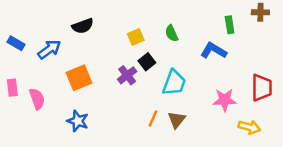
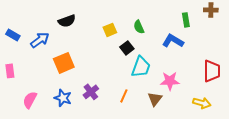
black square: (147, 62) -> (127, 48), moved
purple cross: (127, 75) -> (91, 92), moved
pink semicircle: (37, 99) -> (30, 100), moved, turned -132
pink star: (225, 100) -> (170, 81), moved
brown triangle: (177, 120) -> (155, 99), moved

